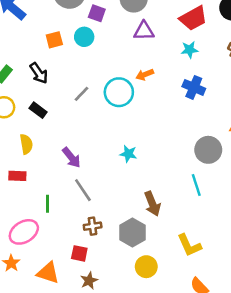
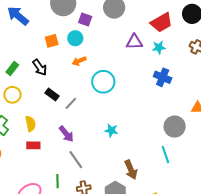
purple triangle: (144, 31) -> (134, 42), moved
orange arrow: (145, 75) -> (79, 61), moved
gray line: (81, 94) -> (71, 103), moved
black rectangle: (38, 110) -> (52, 94), moved
red rectangle: (17, 176) -> (33, 145), moved
green line: (47, 204) -> (57, 181), moved

